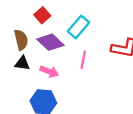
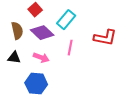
black triangle: (22, 63) -> (14, 58), moved

